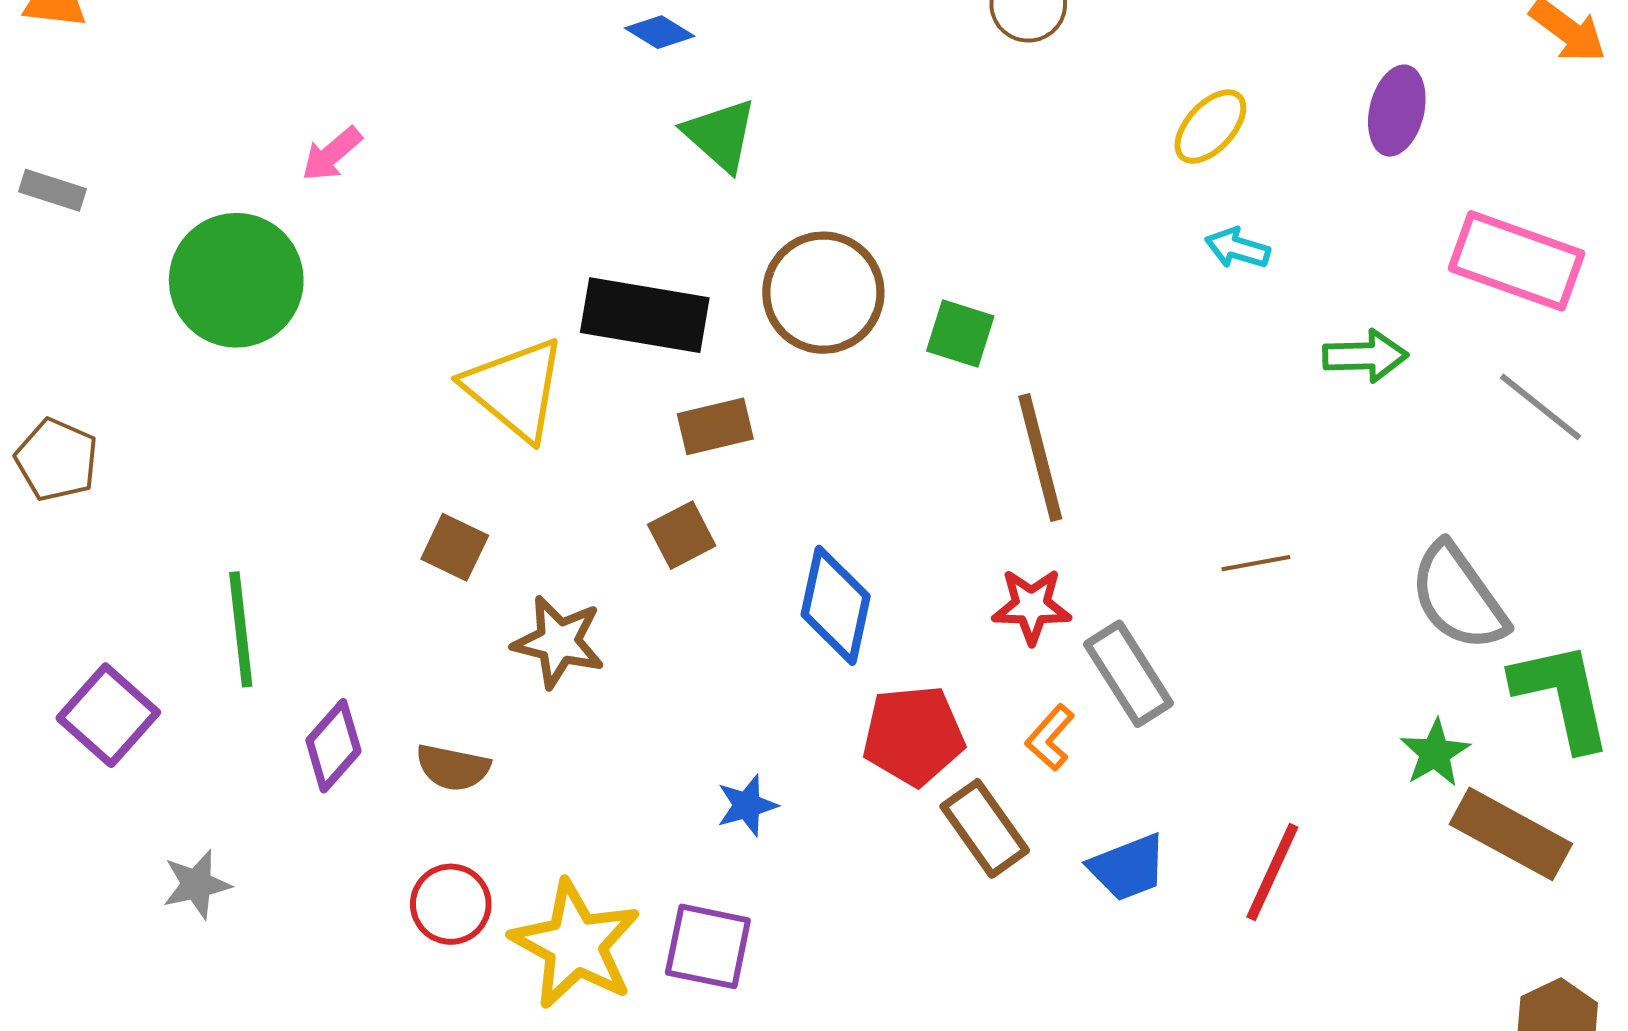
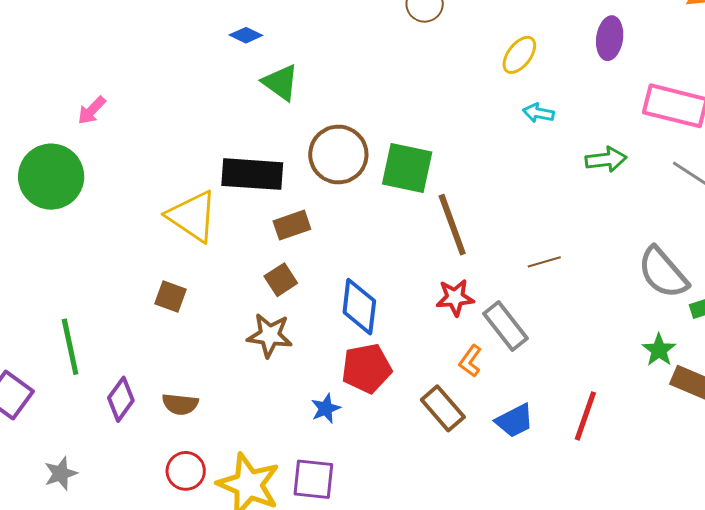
green square: (960, 334) -> (407, 168), size x1.6
brown line: (1256, 563) -> (544, 262), moved
brown star: (559, 642) -> (270, 335), moved
red pentagon: (913, 735) -> (367, 368), moved

